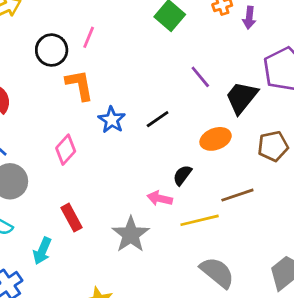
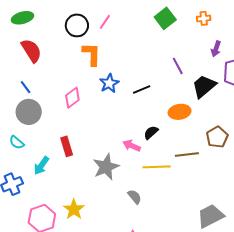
purple arrow: (249, 18) -> (216, 49), moved
brown pentagon: (273, 146) -> (217, 137), moved, turned -30
gray semicircle: (217, 272) -> (135, 197), moved, size x0.6

